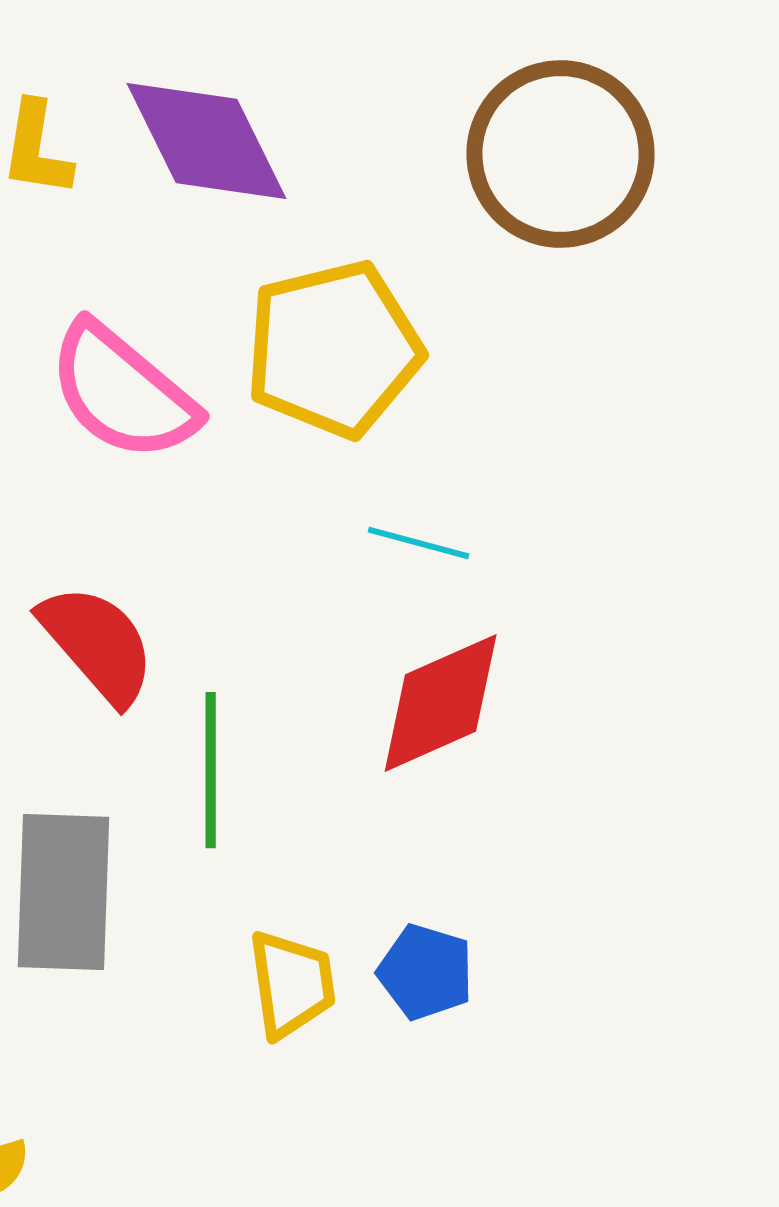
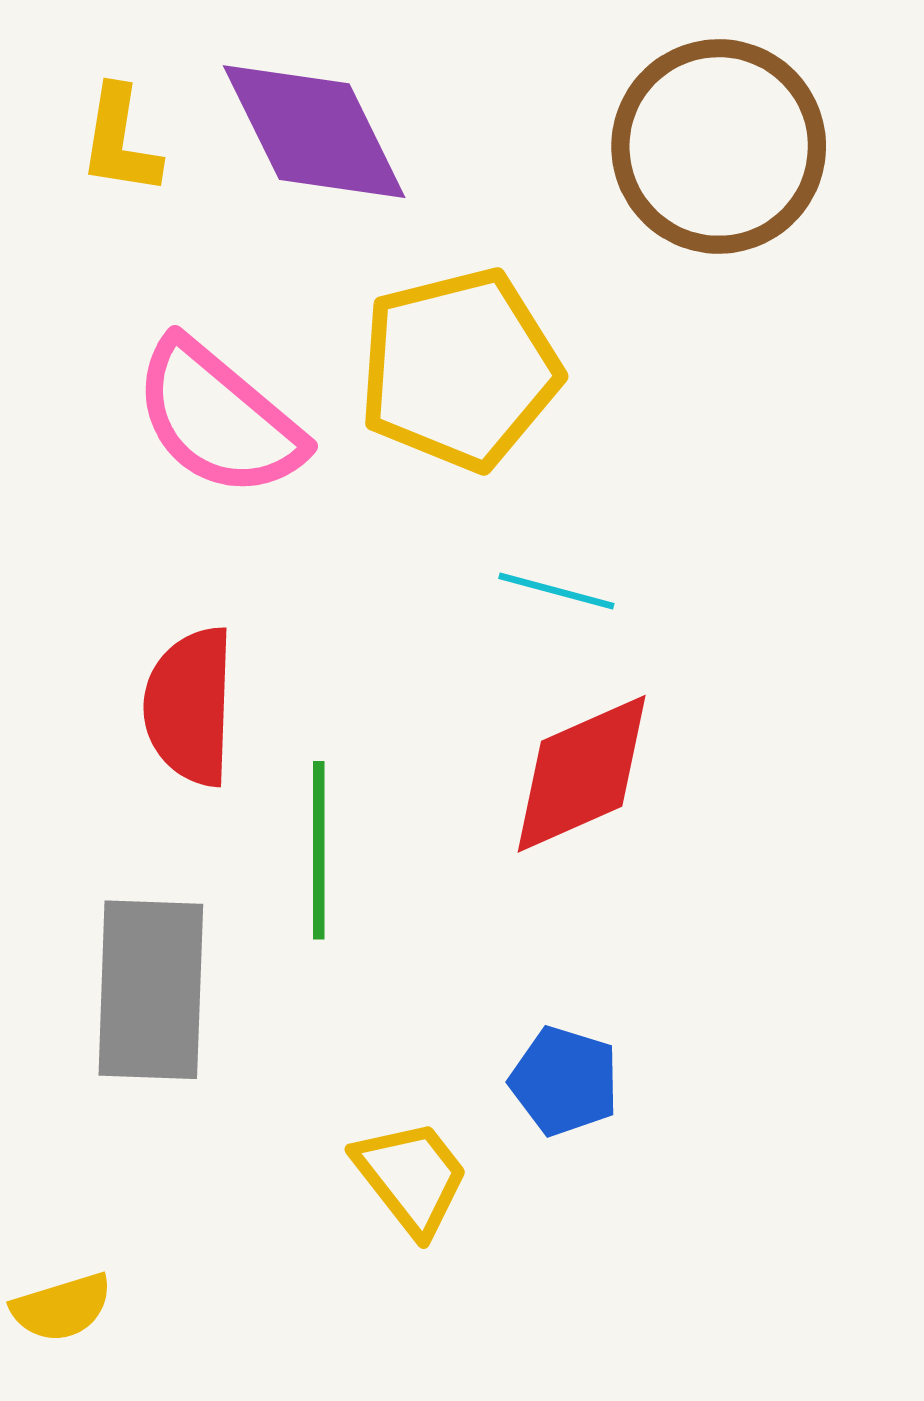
red semicircle: (98, 644) -> (190, 706), turned -137
yellow trapezoid: (292, 984) -> (411, 1177), moved, turned -30

